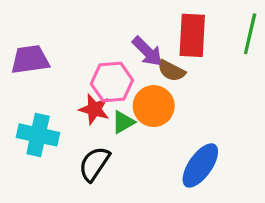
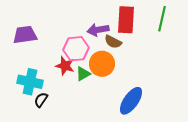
purple arrow: (147, 51) -> (98, 30), turned 125
black semicircle: (94, 164) -> (41, 100), moved, size x0.7

